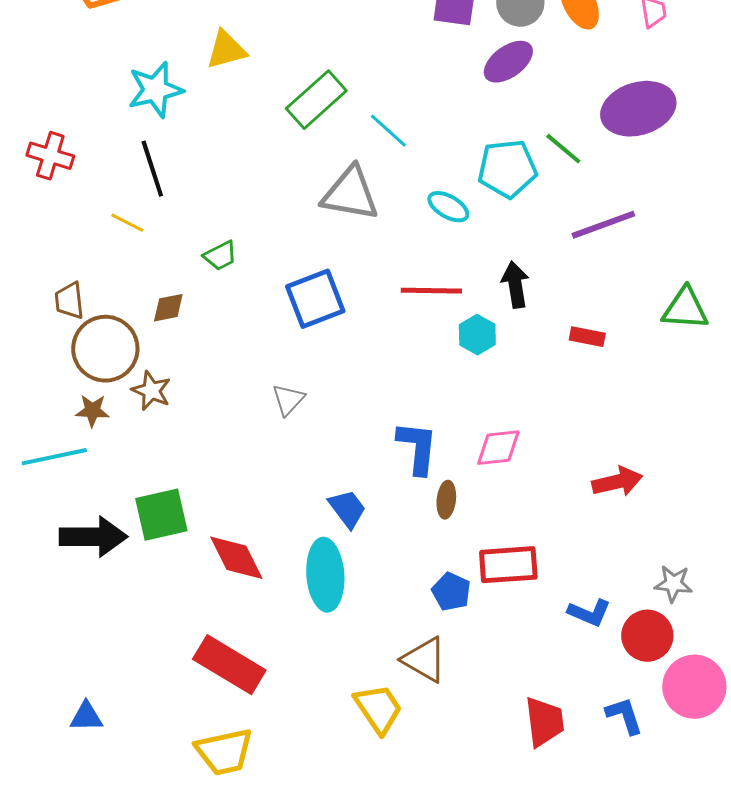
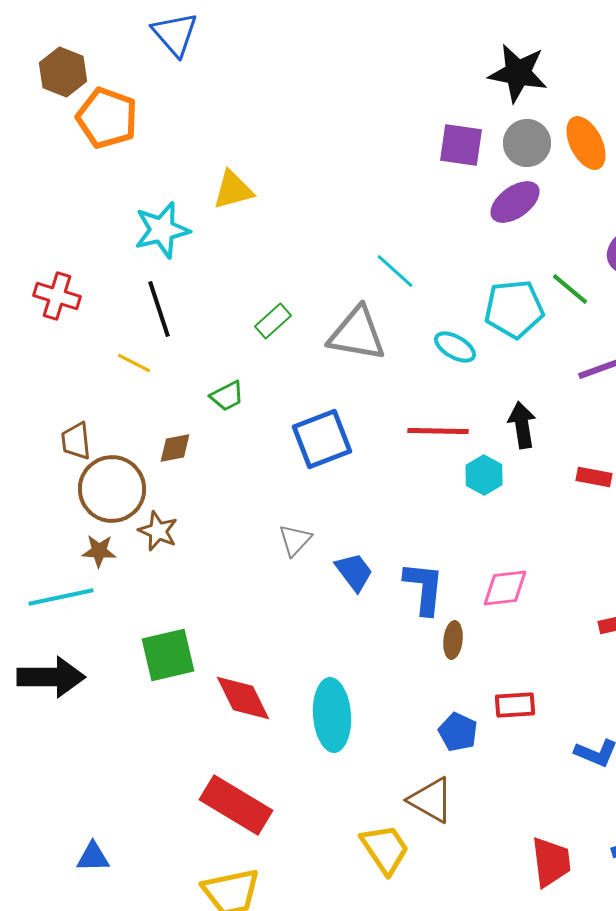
green rectangle: (316, 100) -> (273, 321), moved, size x0.6
blue trapezoid: (347, 509) -> (354, 572), moved
black arrow: (93, 537) -> (51, 677), moved
red rectangle: (508, 565) -> (515, 705), size x0.7

